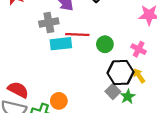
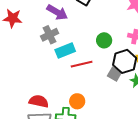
red line: (77, 35) -> (82, 64), moved
gray square: (113, 92) -> (114, 74), moved

